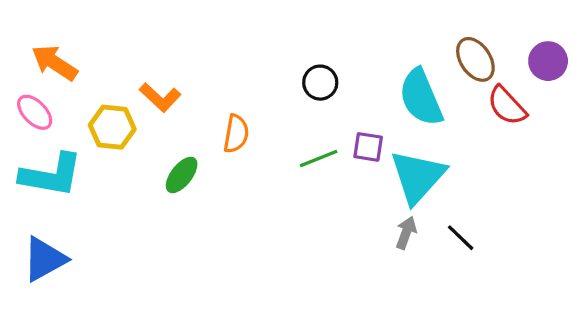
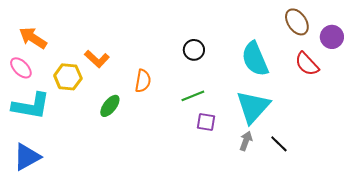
brown ellipse: (475, 59) -> (297, 22), moved
purple square: (368, 147) -> (206, 122), moved

